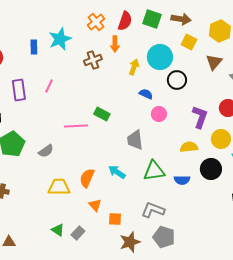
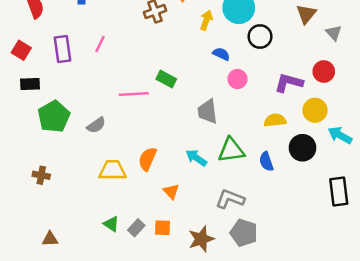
purple L-shape: (200, 117) -> (289, 83), turned -95
cyan arrow: (117, 172) -> (196, 158), moved
blue semicircle: (182, 180) -> (266, 162), turned 70
orange triangle: (95, 205) -> (171, 192), moved
orange square: (115, 219) -> (162, 228), moved

